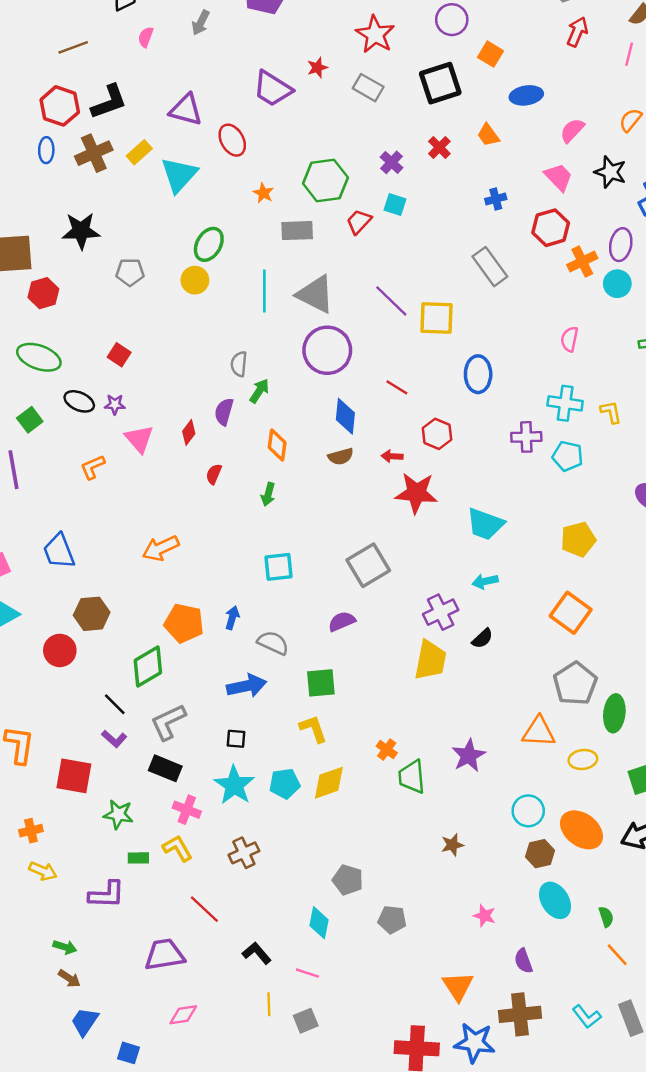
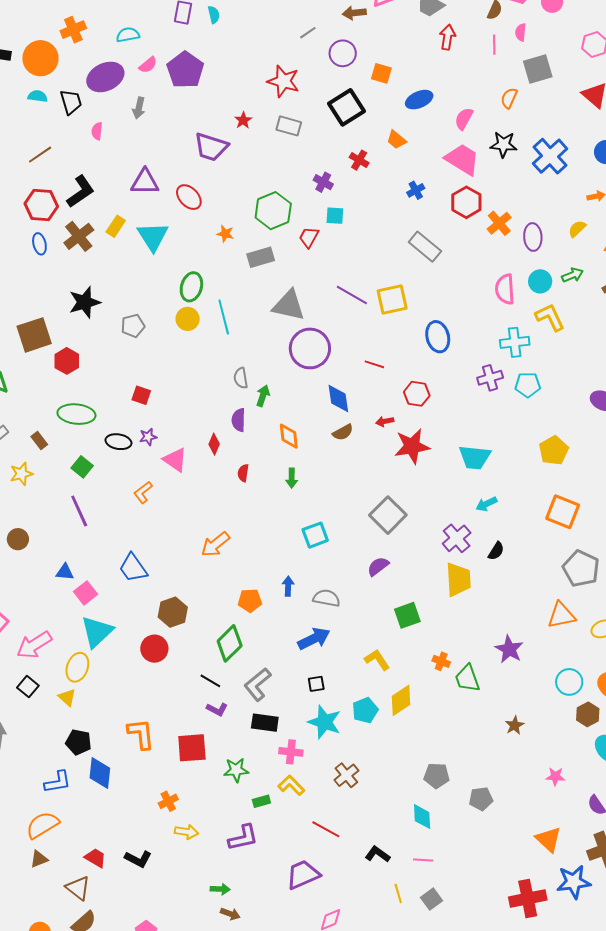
pink trapezoid: (559, 177) -> (462, 159), size x1.4
purple ellipse: (621, 245) -> (533, 237), moved
cyan circle: (617, 284) -> (540, 281), moved
cyan line: (264, 291) -> (224, 317), moved
pink semicircle: (569, 339) -> (505, 289), size x1.4
yellow L-shape: (611, 412) -> (550, 317), moved, size x1.5
orange pentagon: (184, 623) -> (250, 601), size x0.7
green square: (321, 683) -> (407, 615), moved

